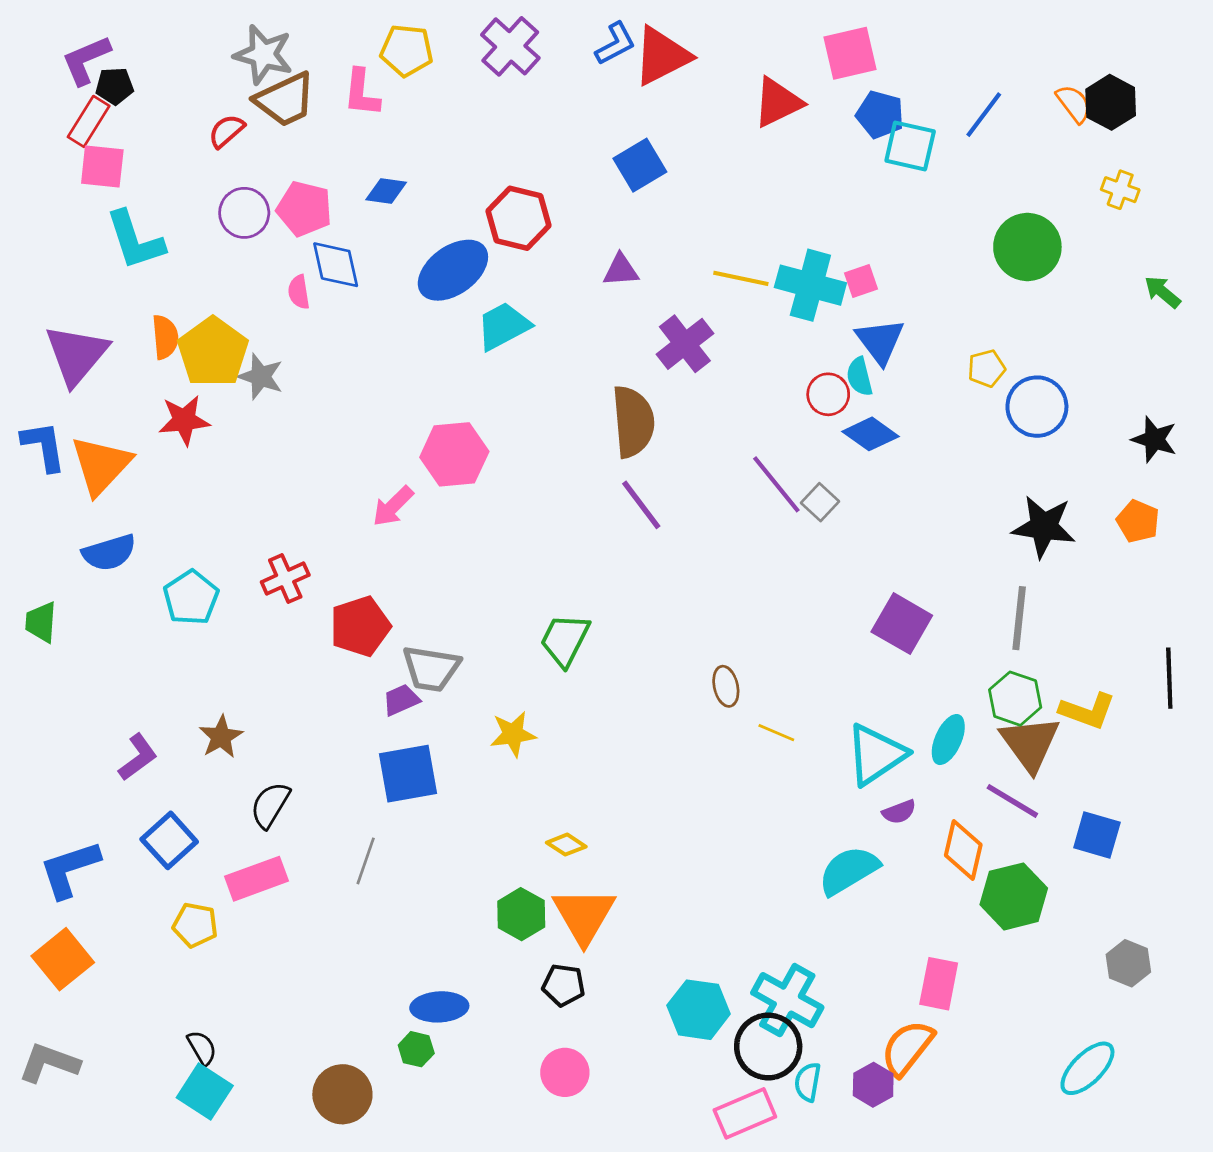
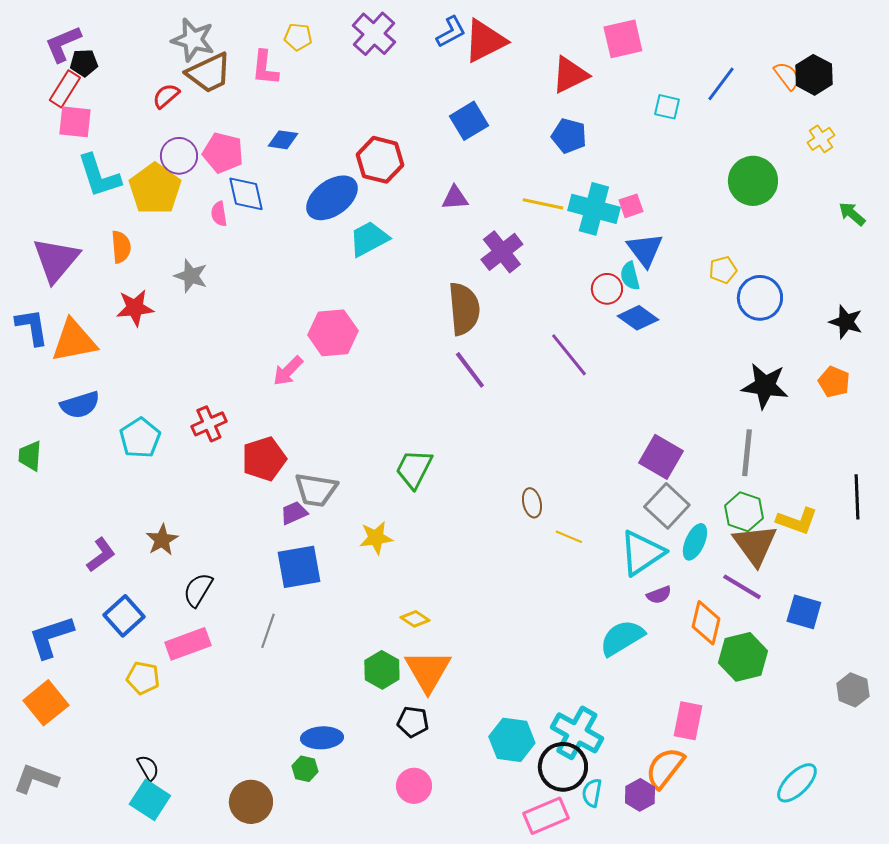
yellow pentagon: (407, 50) -> (298, 37), size x0.7
blue pentagon: (880, 115) -> (569, 136), moved
cyan square: (910, 146) -> (667, 107), size x0.7
yellow cross: (1120, 190) -> (821, 139), turned 36
yellow pentagon: (213, 352) -> (155, 189), moved
orange triangle: (101, 465) -> (74, 341), turned 36
gray square: (820, 502) -> (667, 506), moved, size x1.6
gray hexagon: (1128, 963) -> (853, 690), moved

